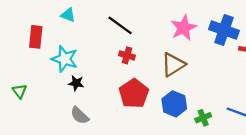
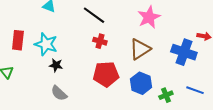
blue cross: (224, 30) -> (184, 52), moved
red rectangle: (36, 37) -> (18, 40), moved
red pentagon: (134, 93) -> (106, 74), turned 30

